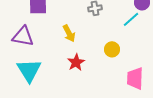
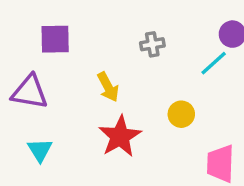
red star: (76, 62) -> (120, 136), size x1.4
cyan triangle: (29, 70) -> (40, 150), size x0.6

